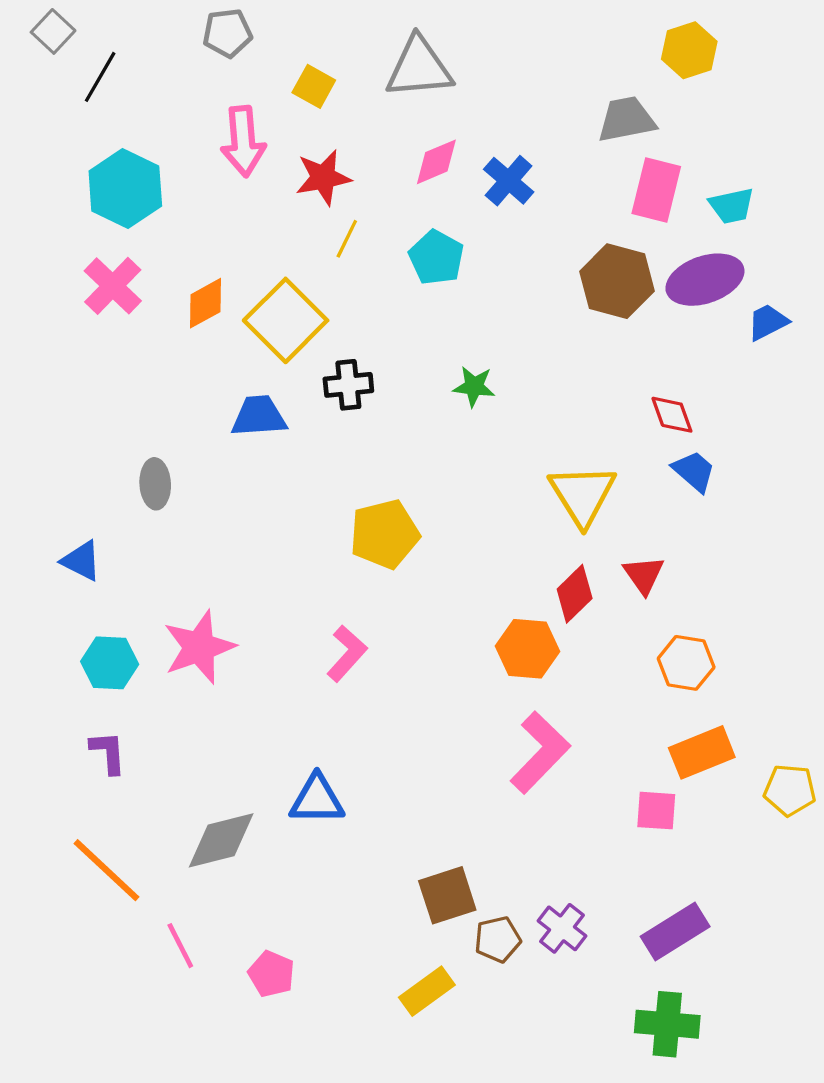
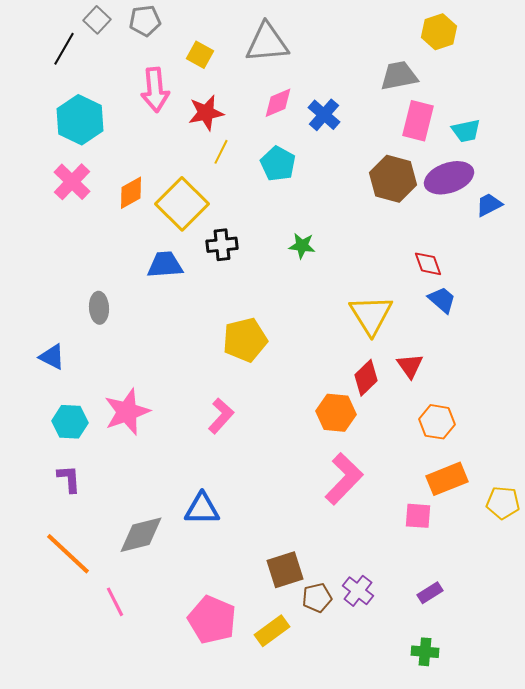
gray square: (53, 31) -> (97, 20), moved
purple rectangle: (675, 931) -> (430, 593), size x0.6
pink pentagon: (271, 974) -> (212, 620), moved, size x1.6
green cross: (667, 1024) -> (425, 652), size x0.7

